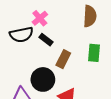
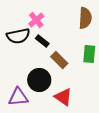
brown rectangle: (63, 59) -> (59, 60), turned -72

